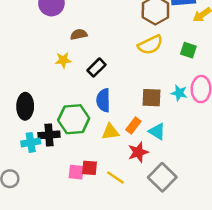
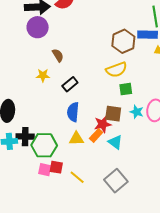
brown semicircle: (79, 34) -> (58, 55), turned 64
green square: (188, 50) -> (126, 89), moved, turned -32
green hexagon: (74, 119) -> (44, 145), moved
red star: (138, 152) -> (103, 124), moved

